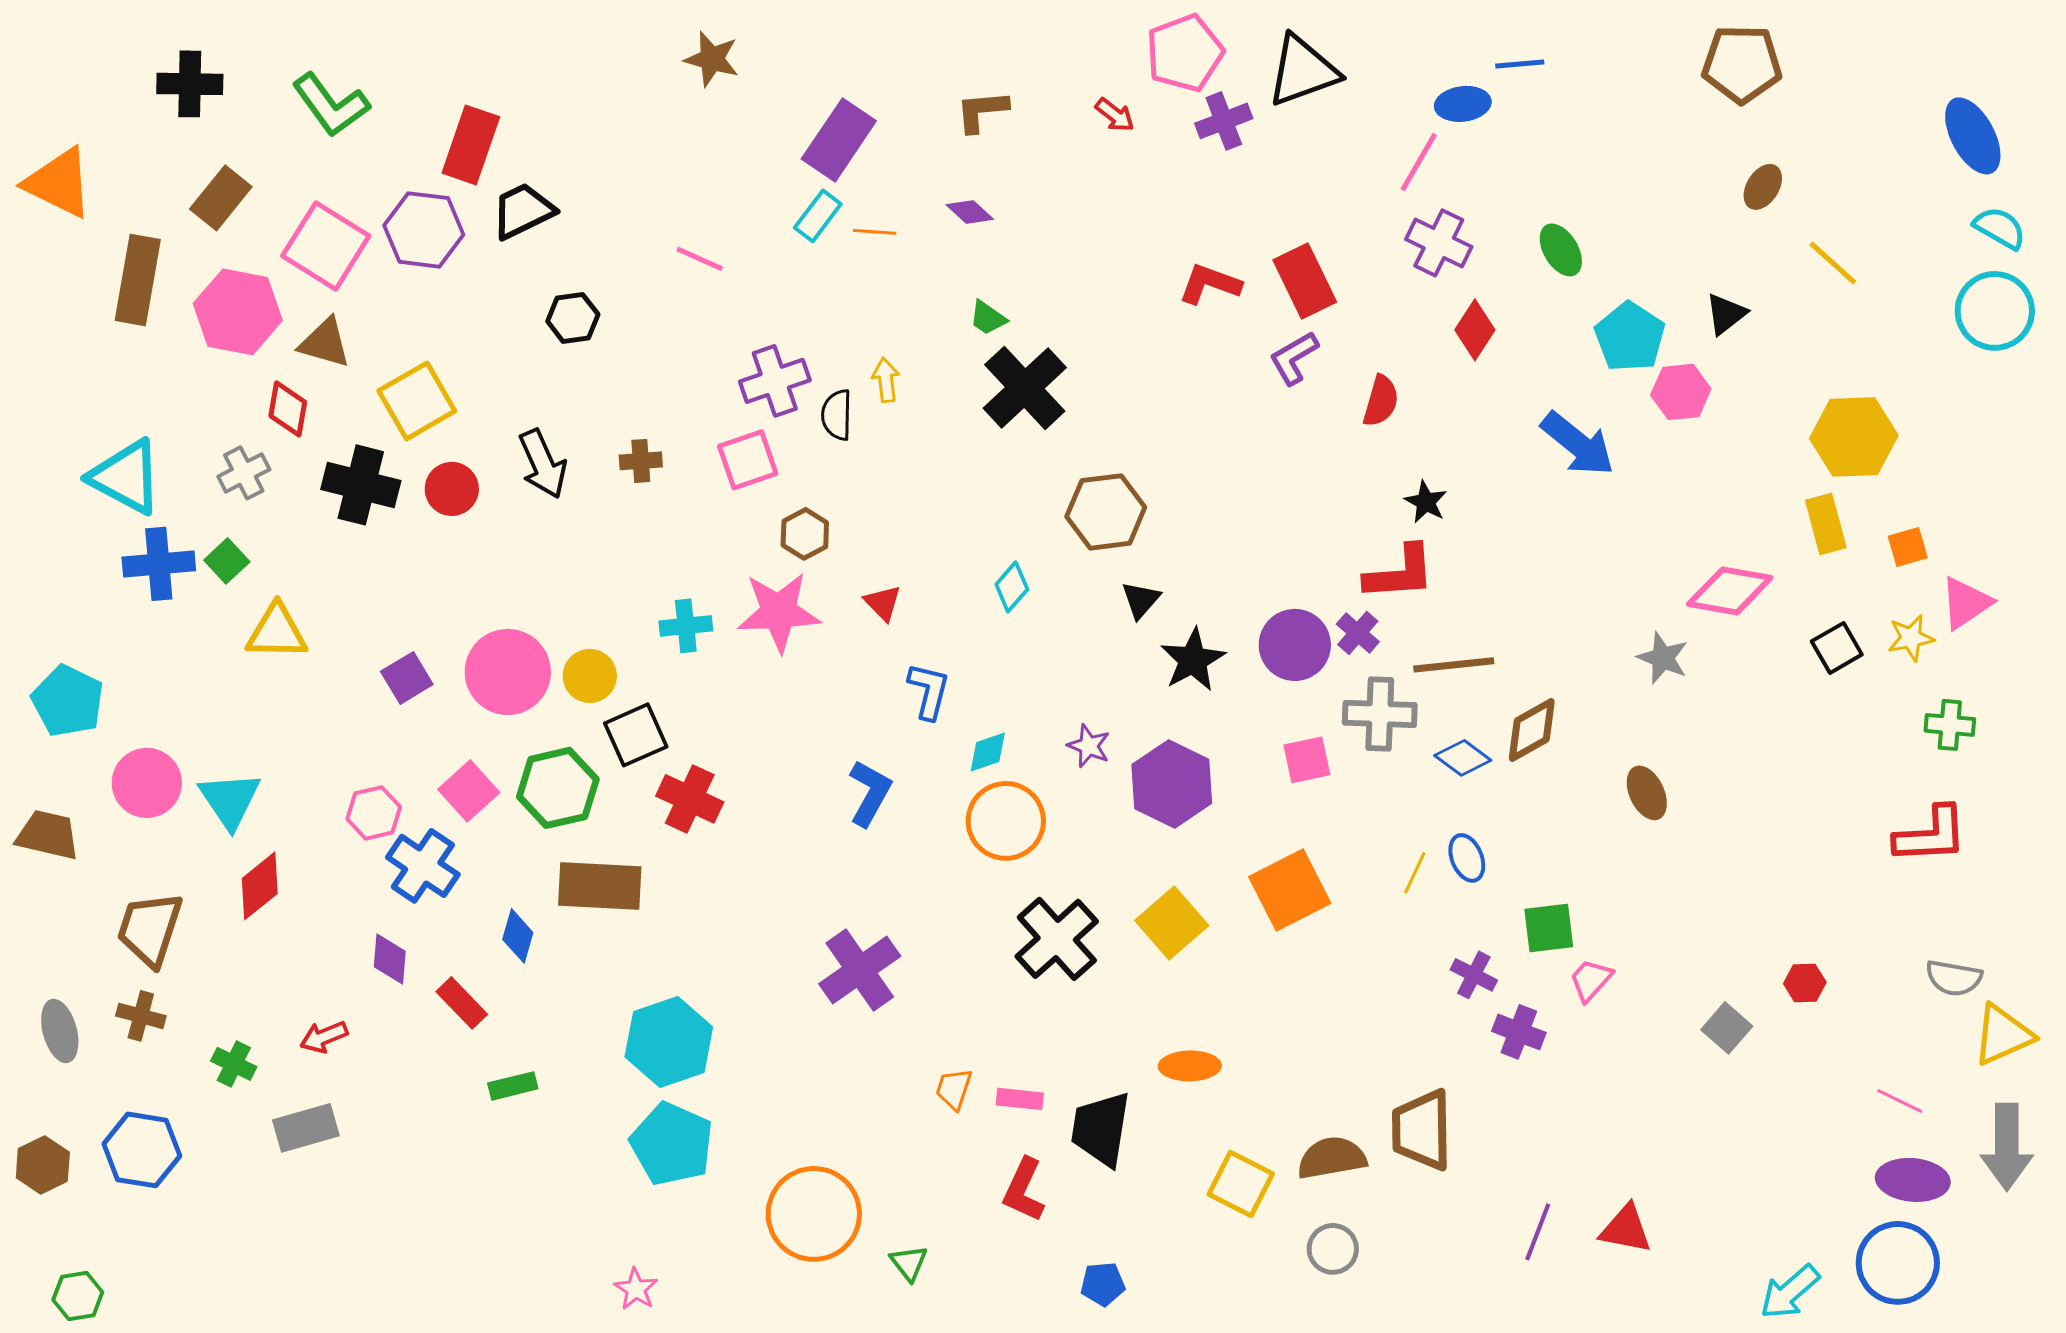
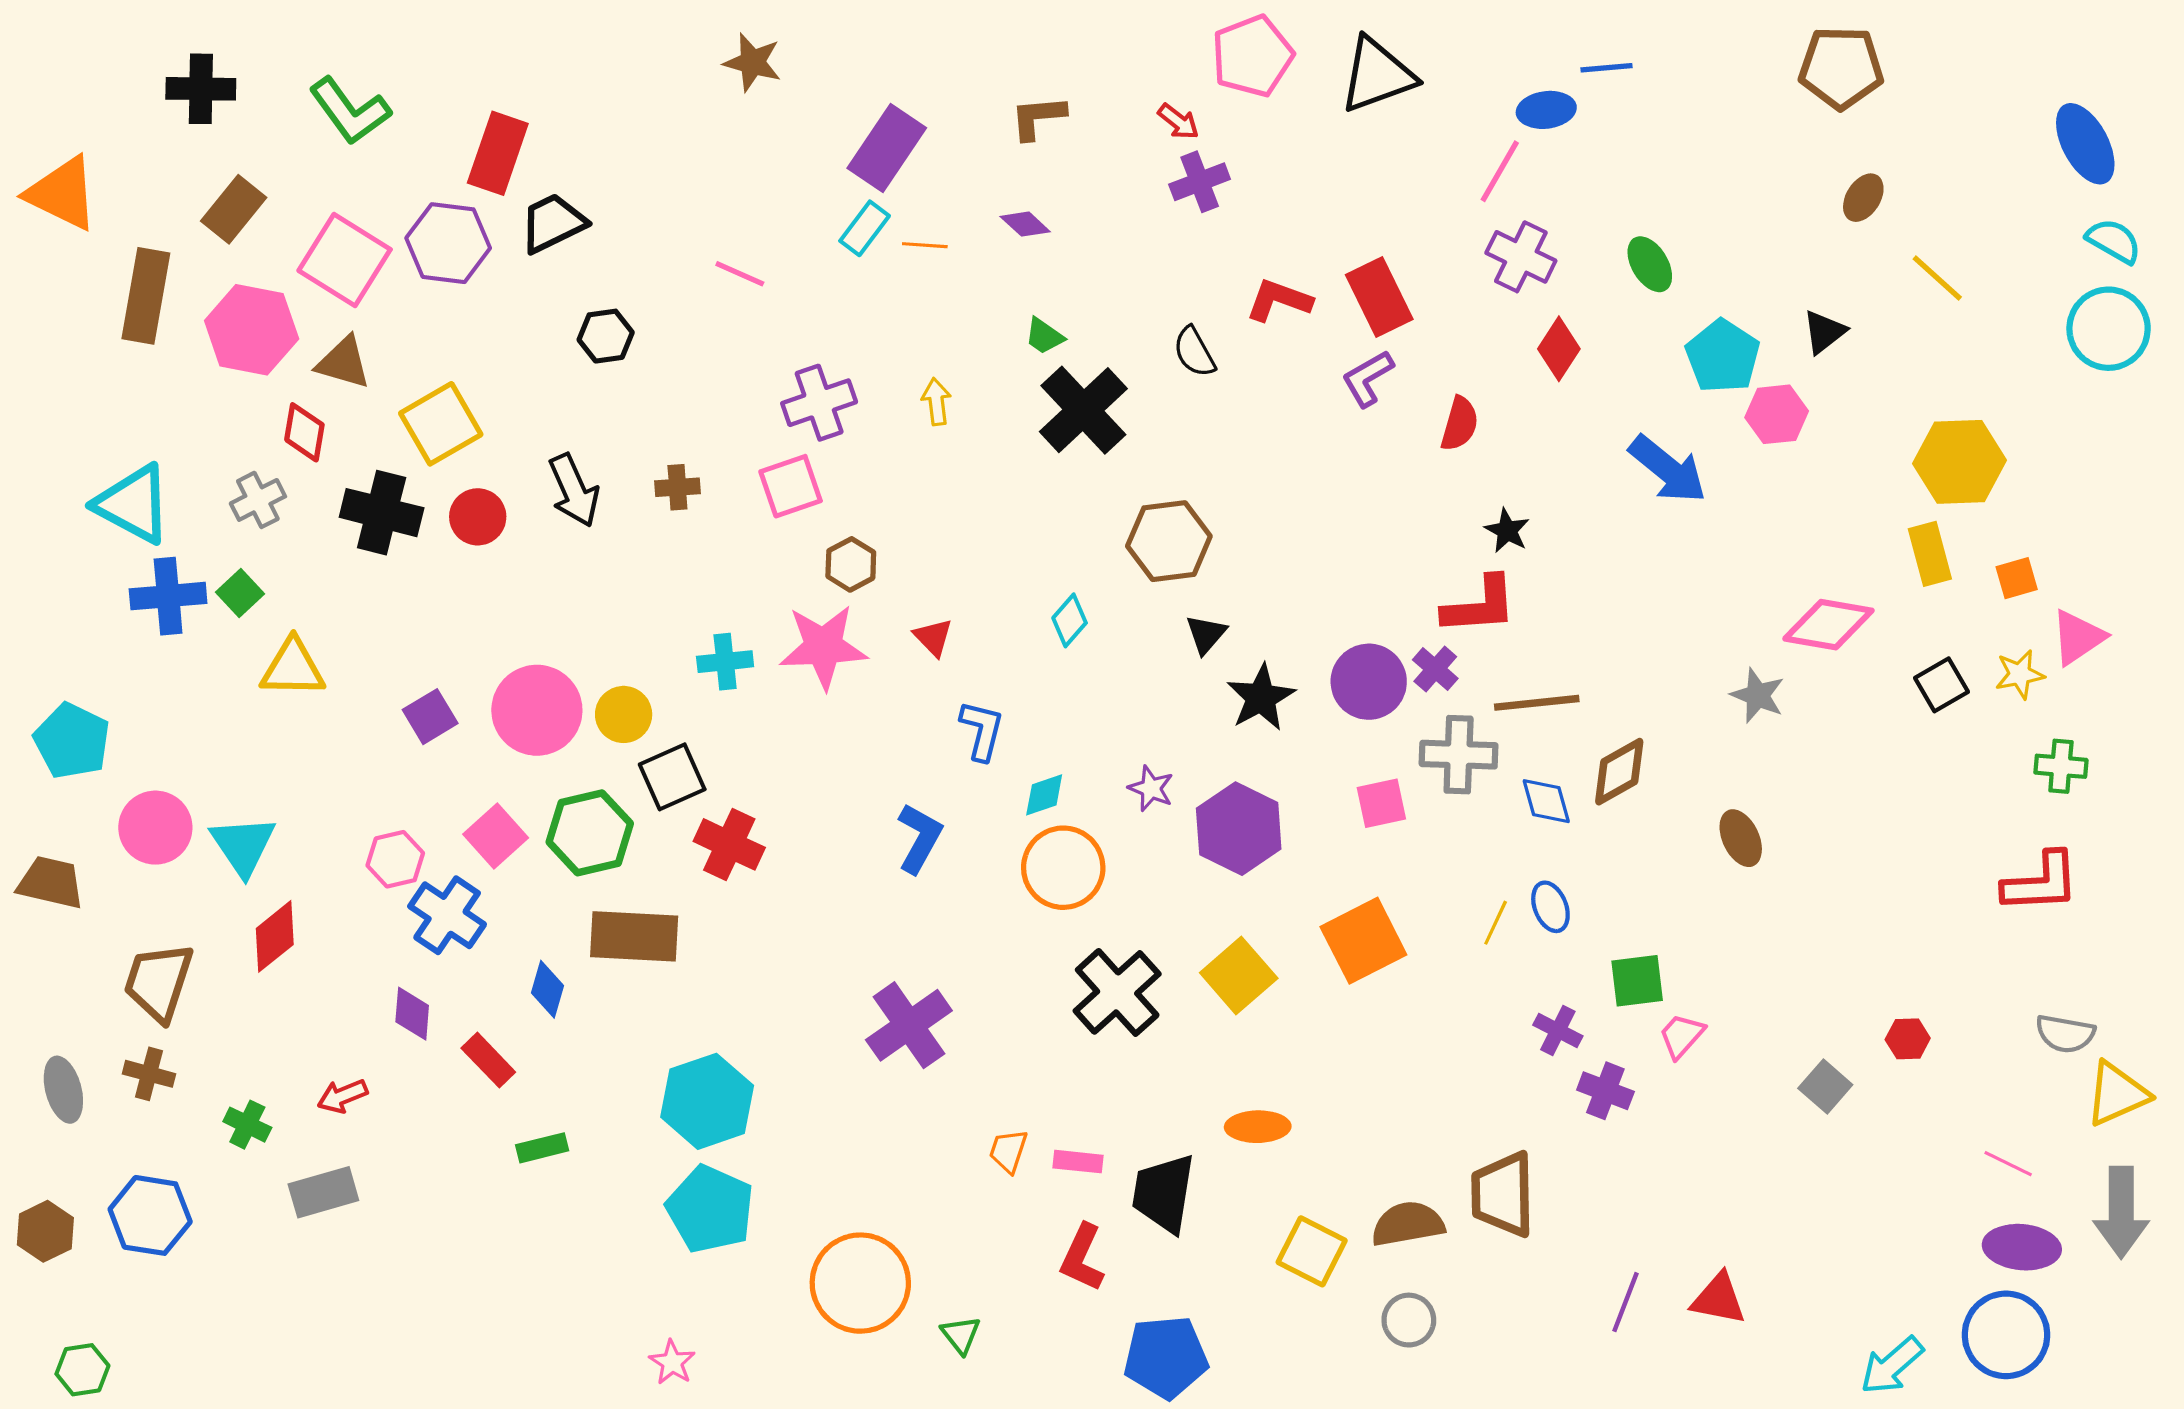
purple cross: (1224, 121) -> (1200, 182), moved
black semicircle: (837, 415) -> (1194, 352), moved, turned -30
blue diamond: (1463, 758) -> (1546, 801), turned 38
blue pentagon: (1103, 1284) -> (1166, 1357), size x1.8

